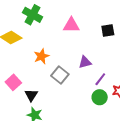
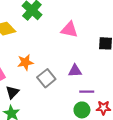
orange star: (41, 56) -> (25, 62), moved
purple line: (100, 79) -> (87, 92), turned 40

